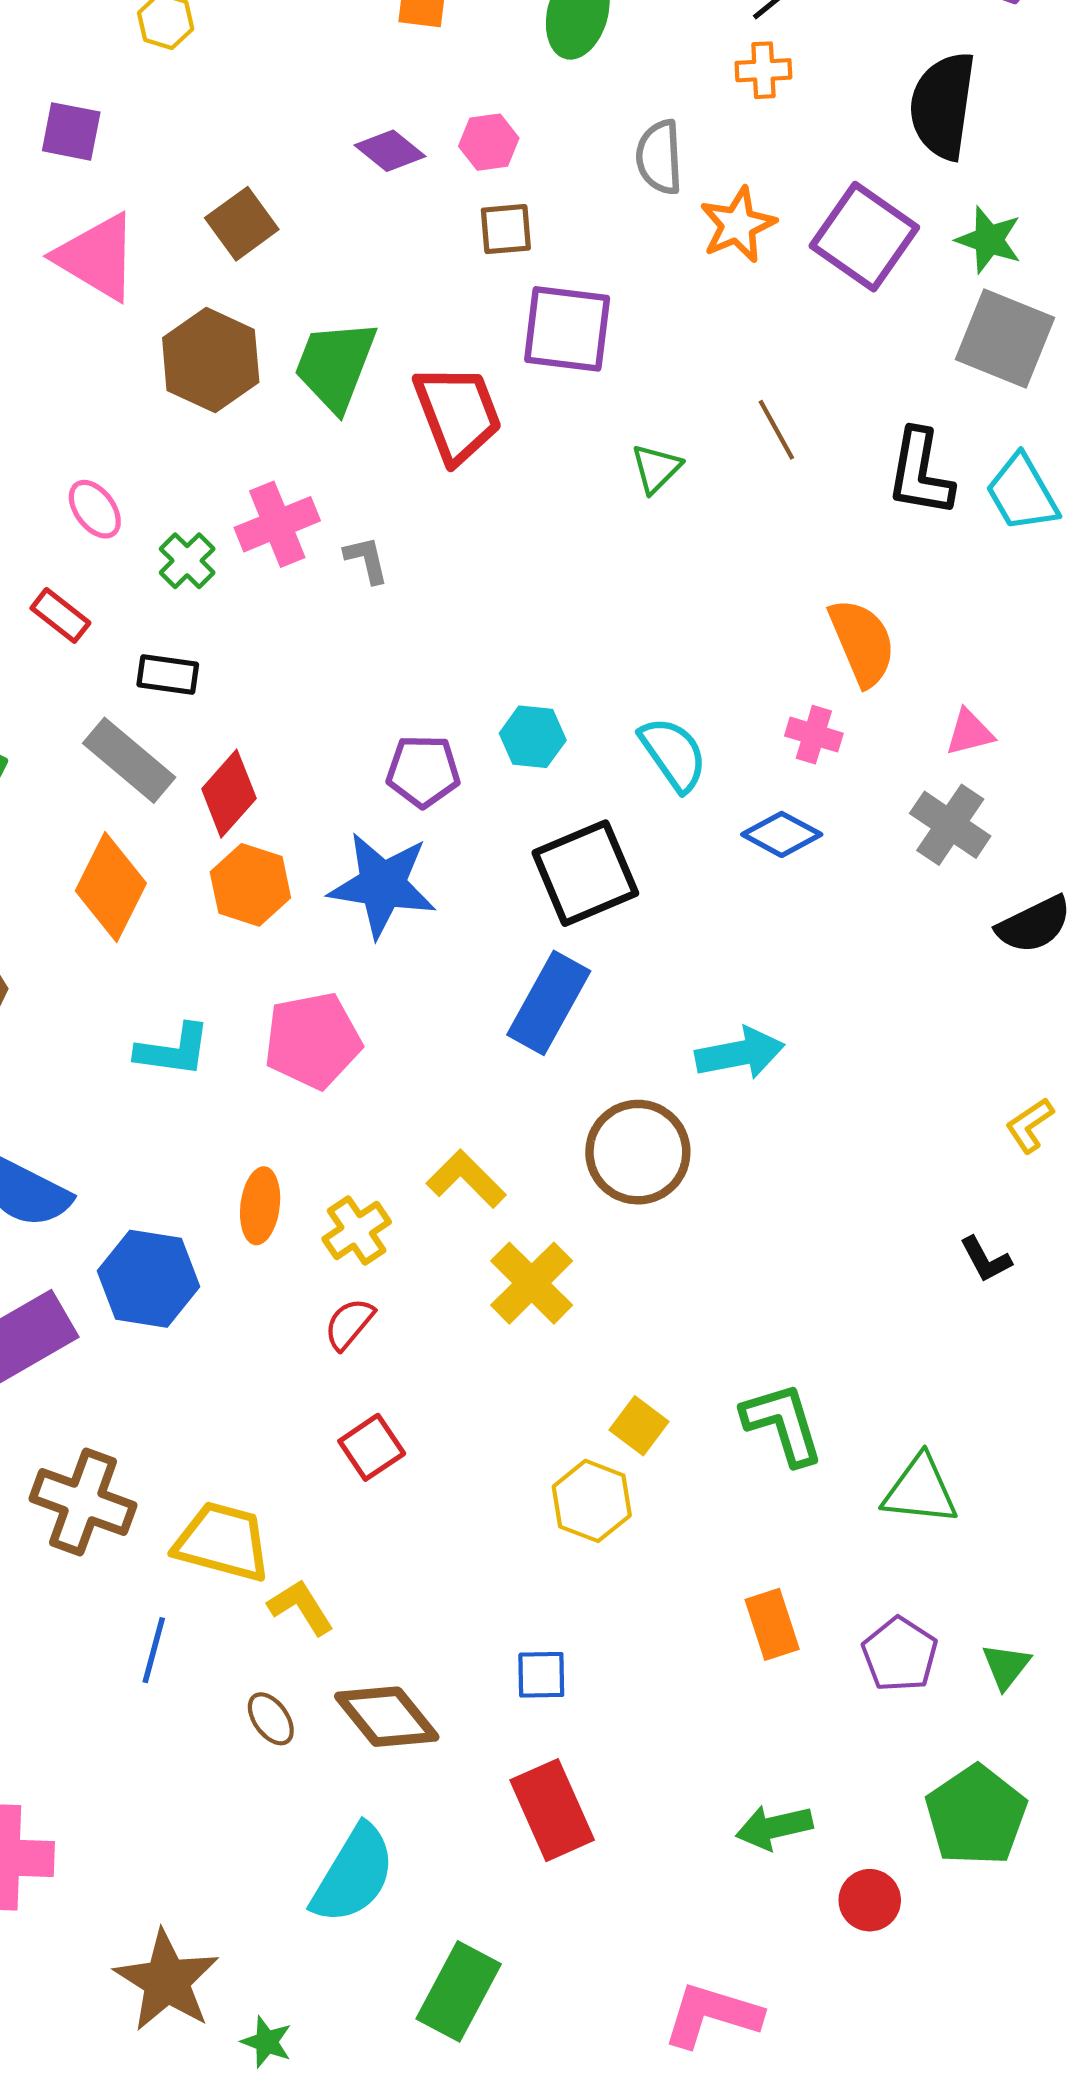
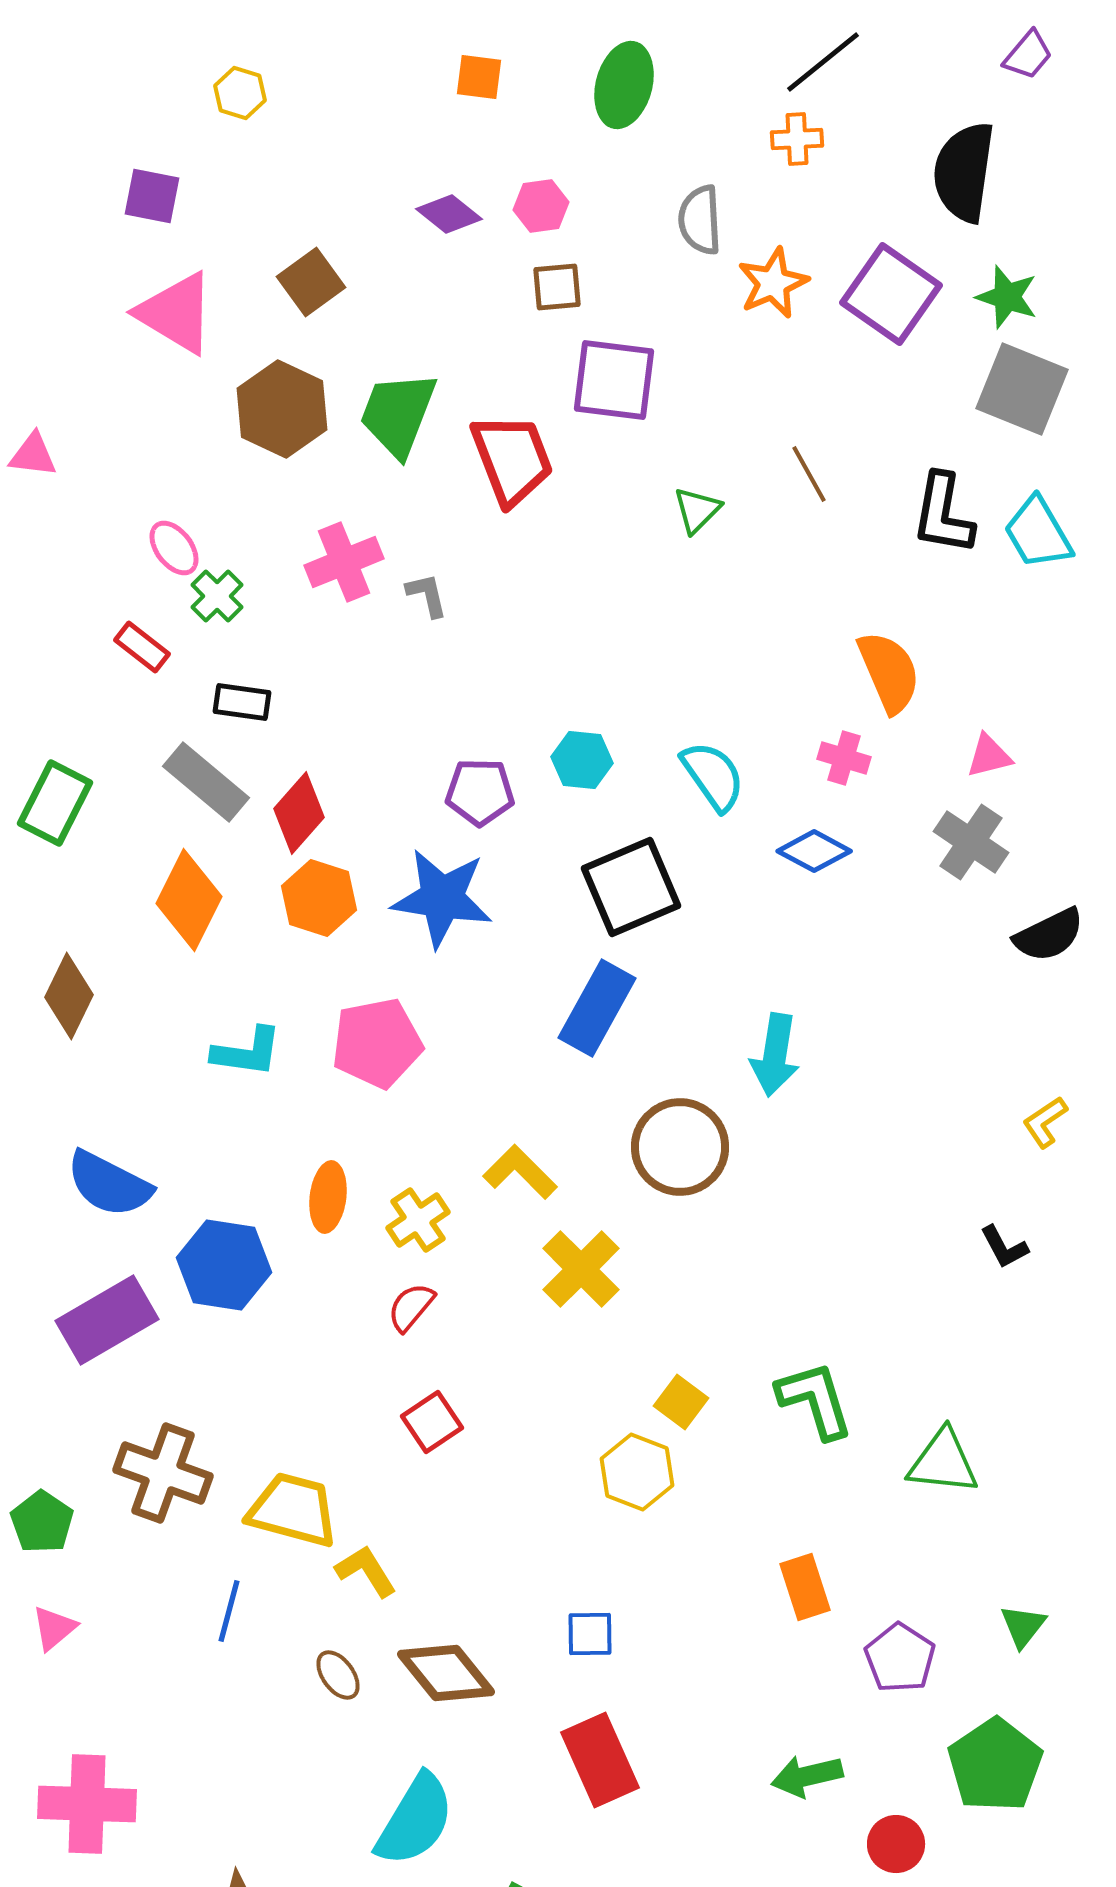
green cross: (187, 561) -> (217, 596), moved
cyan arrow: (740, 1053) -> (775, 1055), turned 110
purple pentagon: (900, 1654) -> (900, 1658), moved

